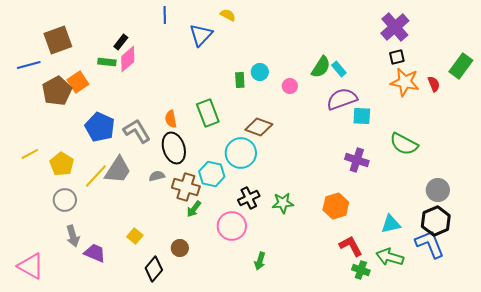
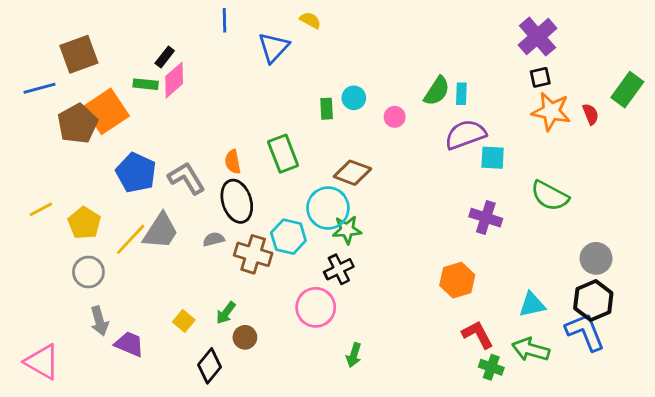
cyan rectangle: (339, 69) -> (461, 94), turned 42
orange square: (78, 82) -> (106, 111), size x1.5
green star: (283, 203) -> (347, 230), moved
green arrow: (194, 209) -> (226, 313), moved

